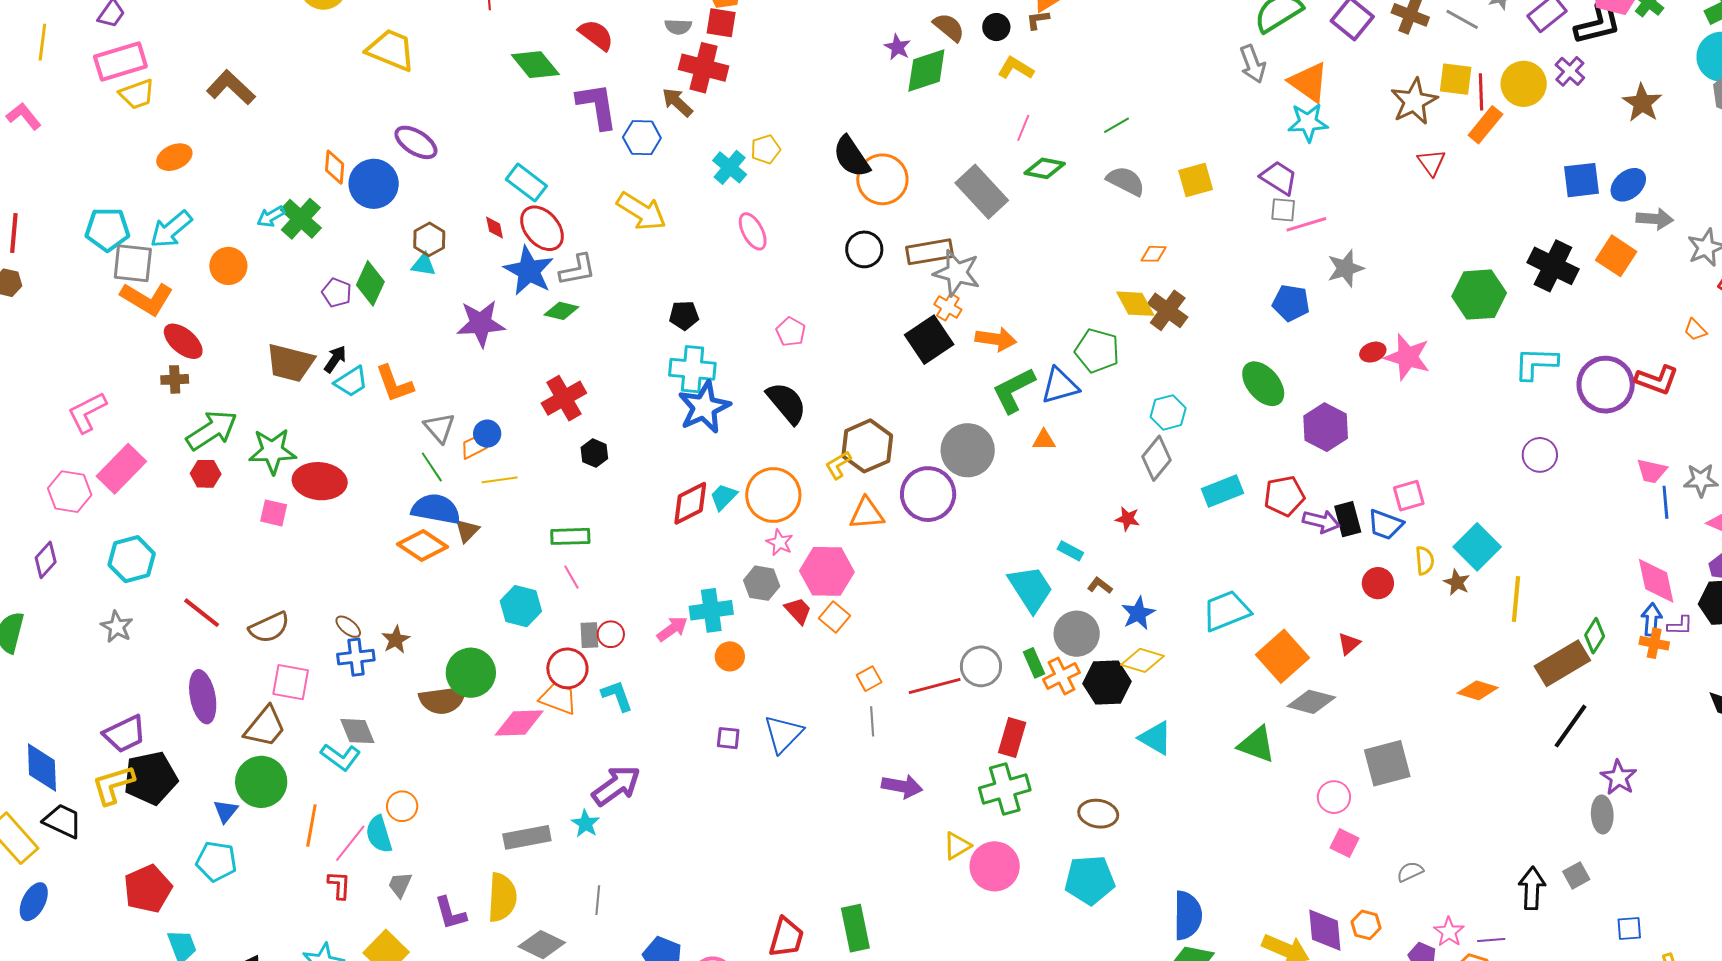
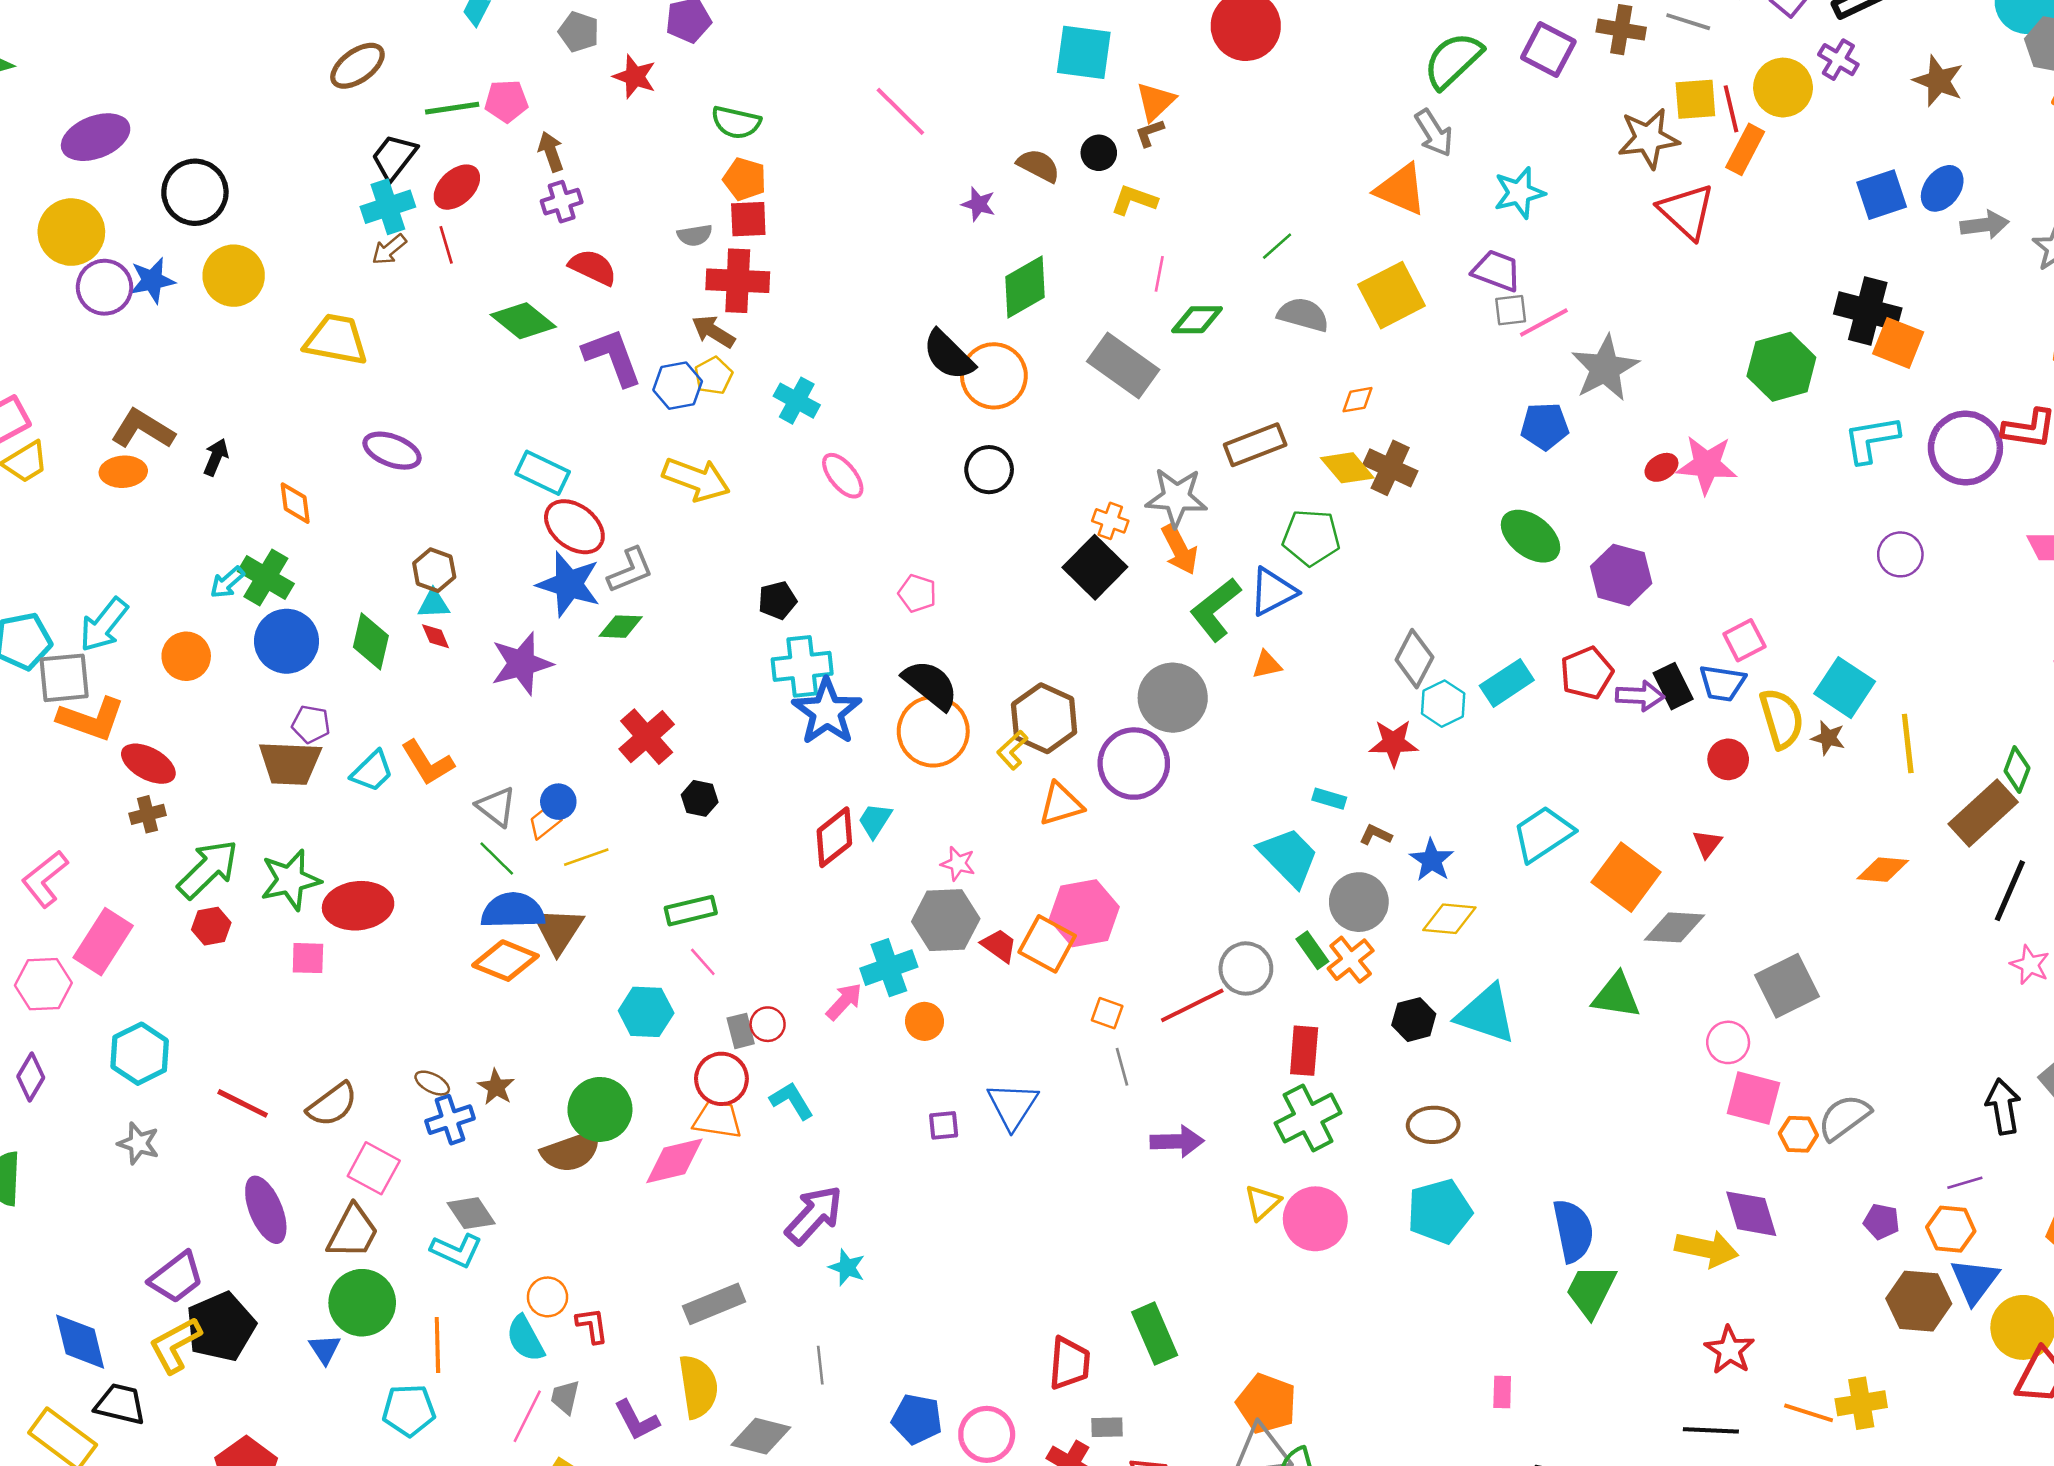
green diamond: (926, 70) -> (1025, 287), moved
orange triangle: (1309, 82) -> (1401, 189), moved
brown star: (1414, 101) -> (1648, 138), turned 30
yellow pentagon: (766, 149) -> (713, 376), moved
orange ellipse: (174, 157) -> (123, 472), moved, turned 32
red triangle: (1431, 162) -> (1687, 211), size x1.6
yellow square: (1196, 180) -> (1392, 295), size x1.4
blue circle: (374, 184) -> (287, 641), moved
red diamond: (495, 228) -> (436, 636), moved
brown rectangle: (930, 252) -> (1255, 445), moved
orange square: (1616, 256) -> (1898, 343), moved
gray star: (1345, 268) -> (1605, 368), size x1.4
gray star: (957, 273) -> (1176, 497), moved
purple pentagon: (337, 293) -> (311, 724), moved
orange arrow: (996, 339) -> (1179, 549), turned 66
black arrow: (335, 359) -> (216, 457), moved
cyan hexagon: (1168, 412) -> (1443, 704), moved
orange circle: (773, 495) -> (933, 731), moved
red star: (1128, 519) -> (1394, 743), size x1.5
brown triangle: (467, 531) -> (558, 930), size x1.6
yellow semicircle: (1425, 561) -> (1782, 719), size x1.6
pink hexagon: (827, 571) -> (1084, 913), moved
gray hexagon: (762, 583) -> (946, 920), size x1.4
orange square: (835, 617) -> (1047, 944), size x1.4
orange square: (869, 679) -> (1107, 1013), turned -30
pink square: (291, 682) -> (374, 1168), turned 30
black hexagon: (1107, 683) -> (1414, 1020), moved, size x0.7
cyan triangle: (1156, 738) -> (1486, 1014), size x1.4
cyan star: (586, 824) -> (847, 1267), moved
pink line: (350, 843) -> (527, 1416), moved
pink square: (1345, 843) -> (1753, 1098), size x1.5
cyan pentagon: (216, 861) -> (409, 1410), moved
gray semicircle: (1410, 872) -> (1844, 1117), size x1.6
red L-shape: (339, 885) -> (592, 1325), moved
orange hexagon: (1366, 925) -> (1798, 1134), moved
pink star: (1449, 932) -> (2030, 965), moved

